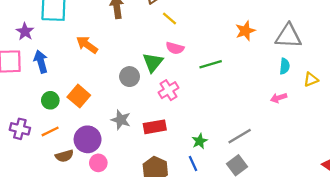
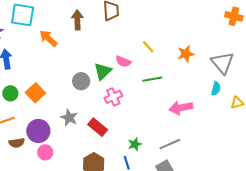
yellow line: (170, 19) -> (148, 47), moved
gray triangle: (288, 36) -> (222, 63), turned 40
orange arrow: (87, 45) -> (48, 38), moved
pink arrow: (279, 98) -> (181, 108), moved, size x1.6
red rectangle: (155, 127) -> (98, 127), turned 42

